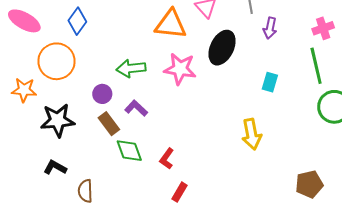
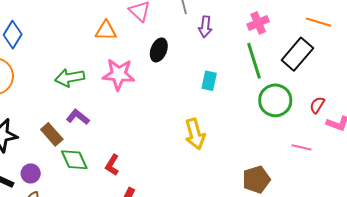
orange triangle: (171, 24) -> (106, 31), size x0.7
black ellipse: (222, 48) -> (159, 50), size x0.7
purple circle: (102, 94) -> (31, 173), moved

